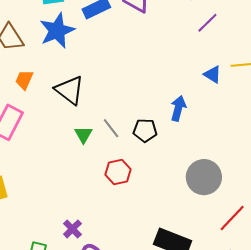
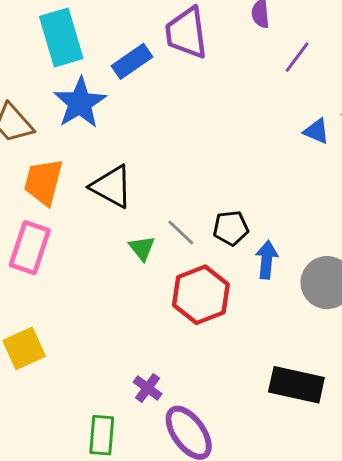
orange trapezoid: (24, 80) -> (43, 182), size x1.6
blue arrow: (178, 108) -> (267, 260), moved
red hexagon: (118, 172) -> (201, 295), size x1.5

